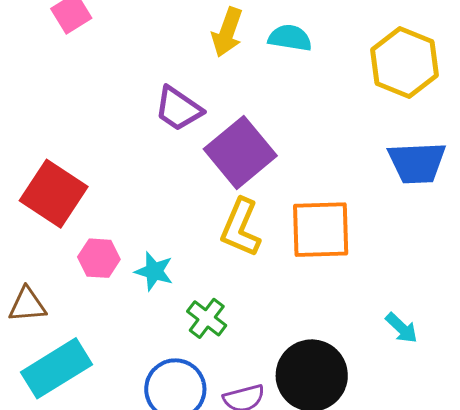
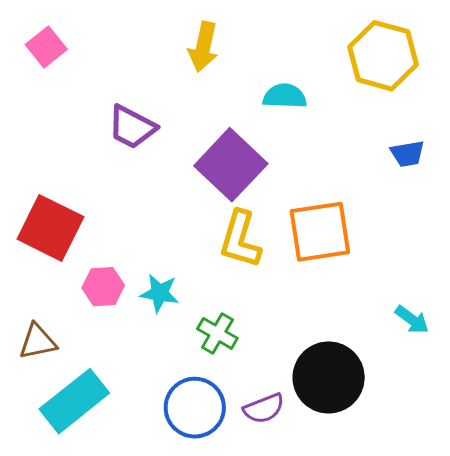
cyan semicircle: (290, 38) -> (285, 96), moved
purple trapezoid: (178, 109) -> (132, 127), moved
blue trapezoid: (417, 163) -> (407, 154), size x0.6

